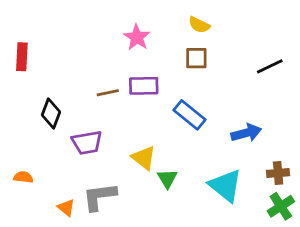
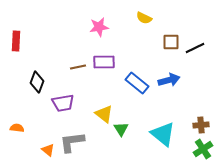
pink star: (137, 37) -> (99, 27), turned 30
brown square: (196, 58) -> (171, 42), moved
blue arrow: (246, 133) -> (169, 80), moved

